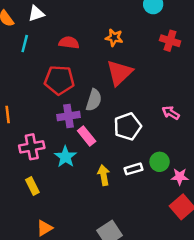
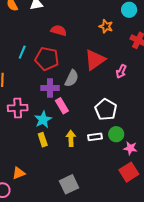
orange star: (114, 38) -> (106, 26), moved
cyan line: (25, 44) -> (22, 52), moved
pink arrow: (171, 113) -> (121, 71), moved, turned -104
white pentagon: (128, 126) -> (106, 110), moved, turned -30
yellow rectangle: (32, 186) -> (43, 140), moved

